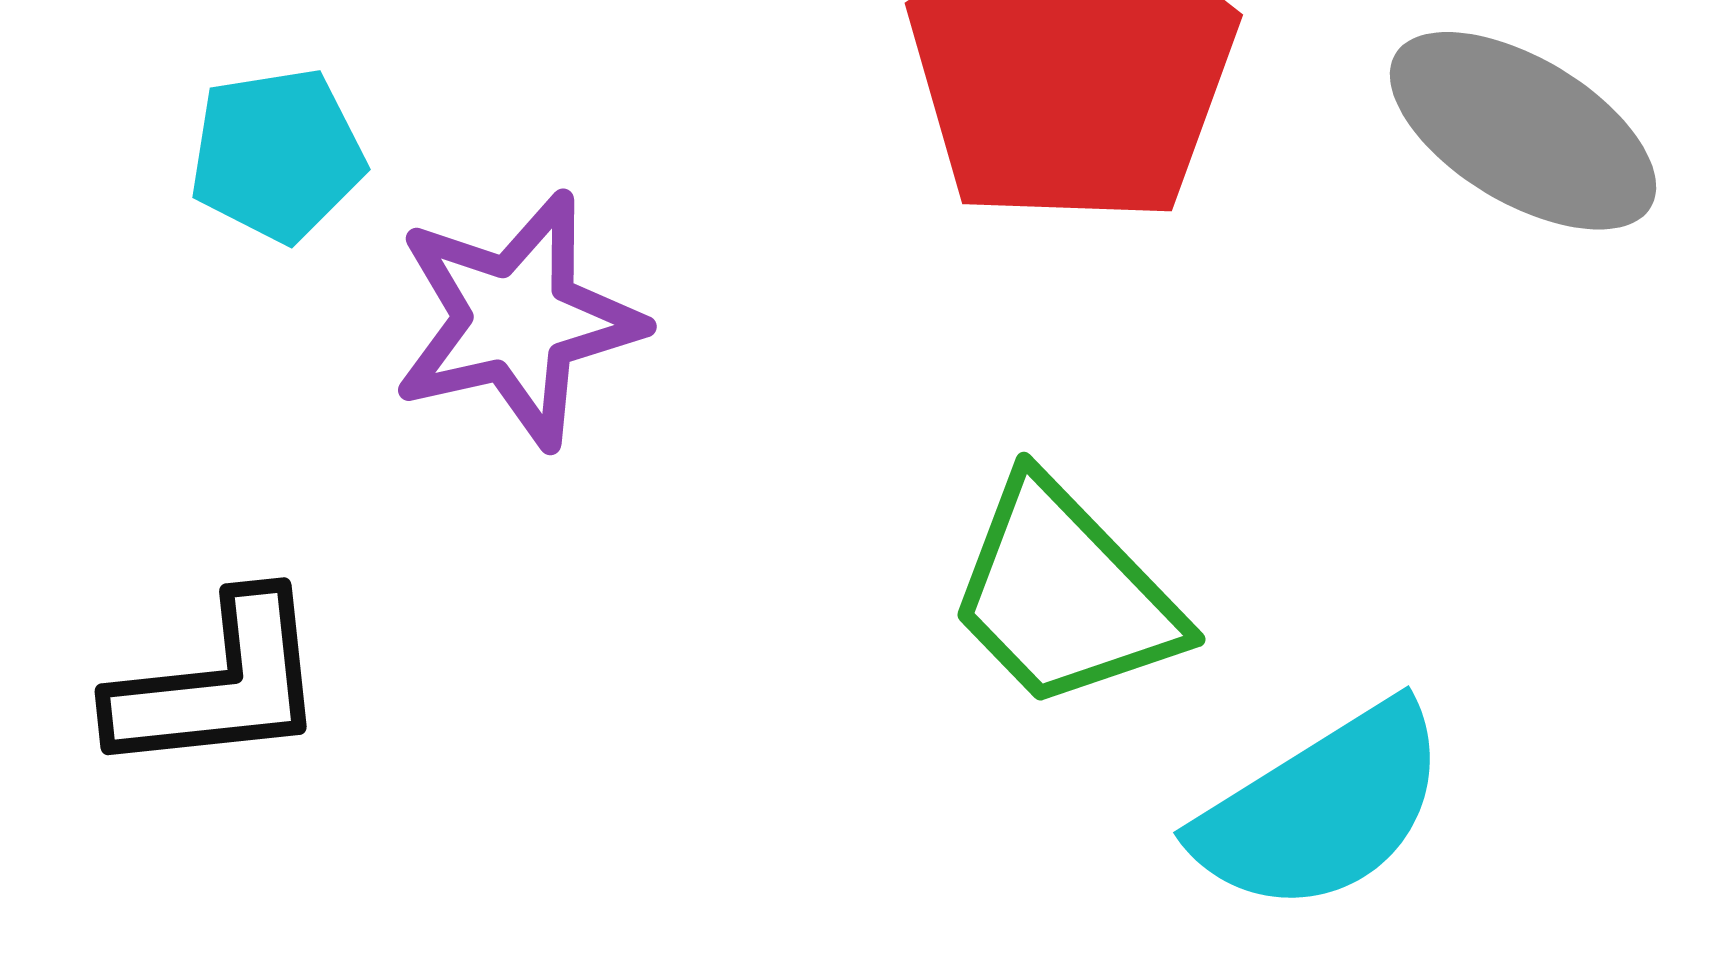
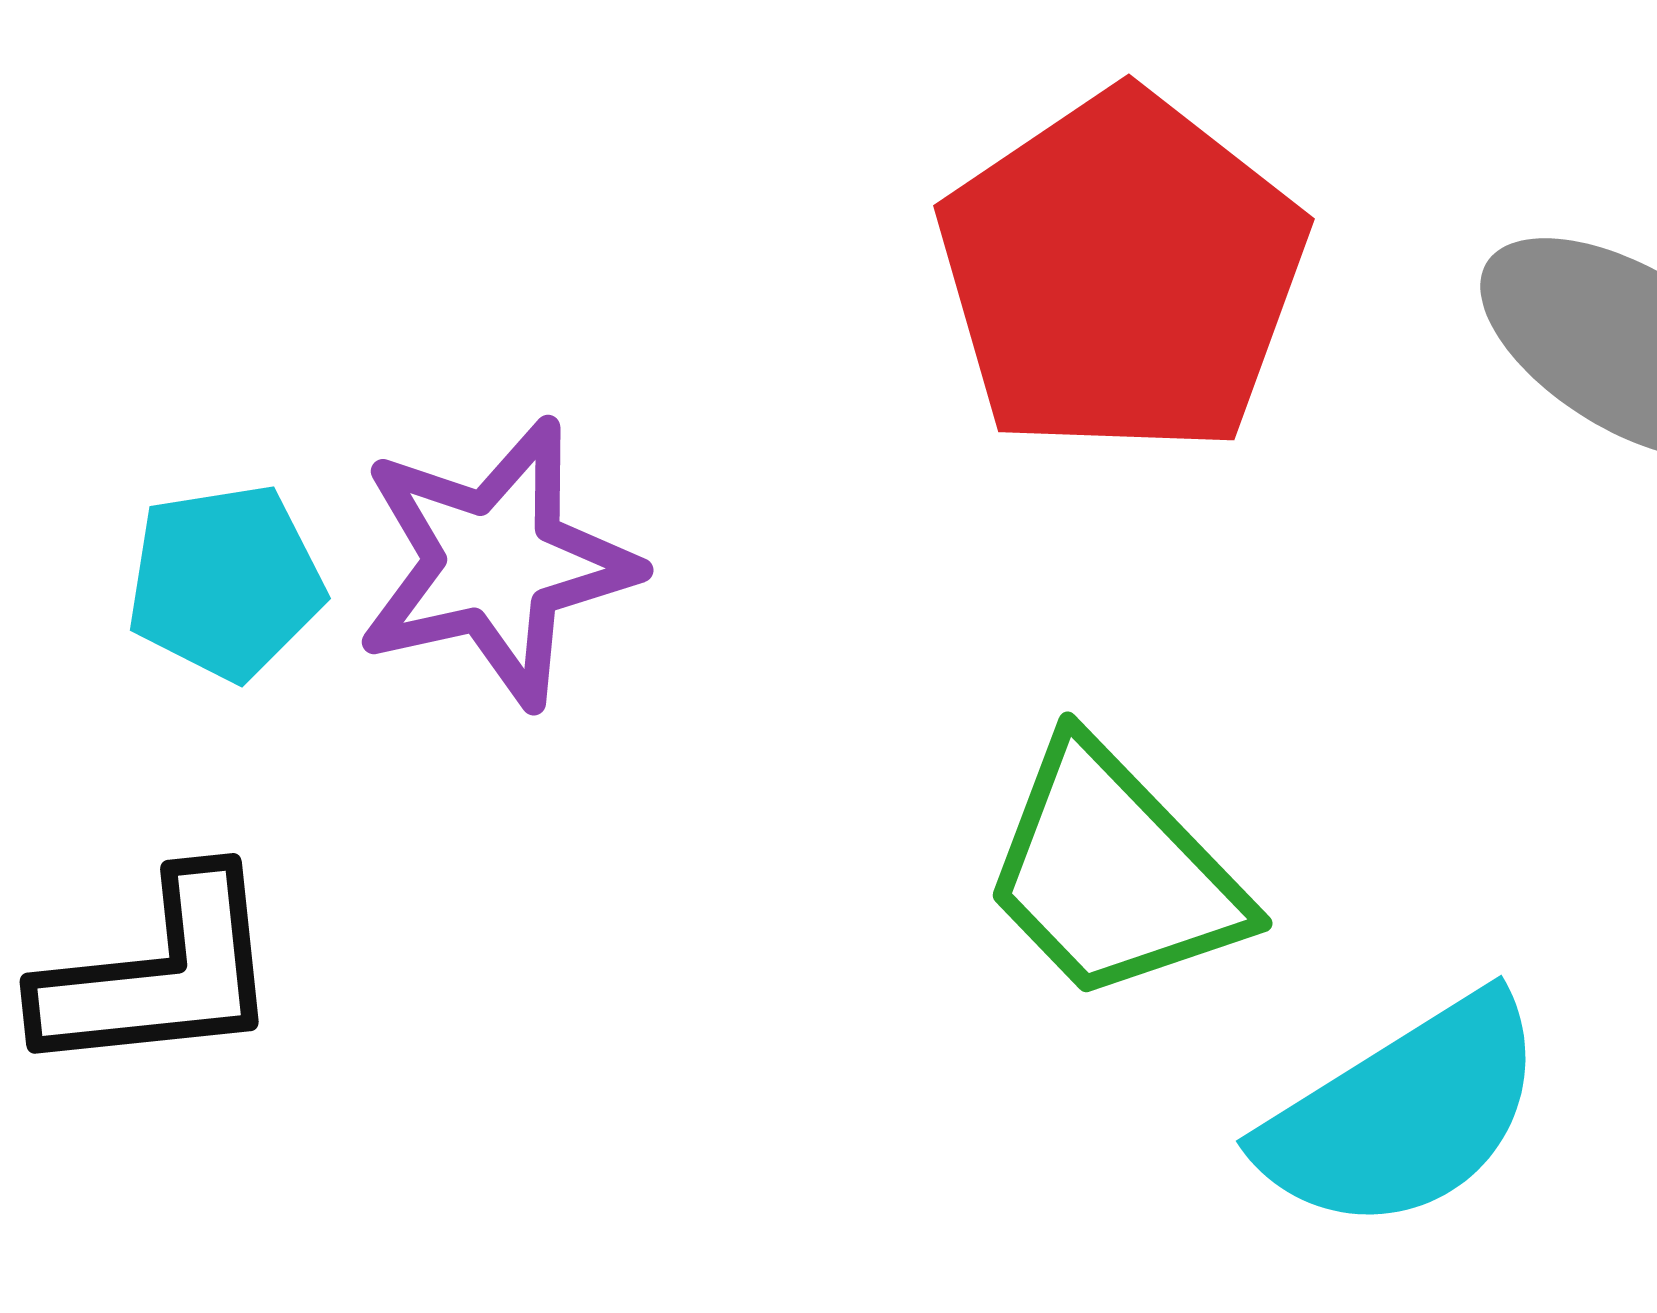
cyan pentagon: (277, 155) -> (225, 582), moved

